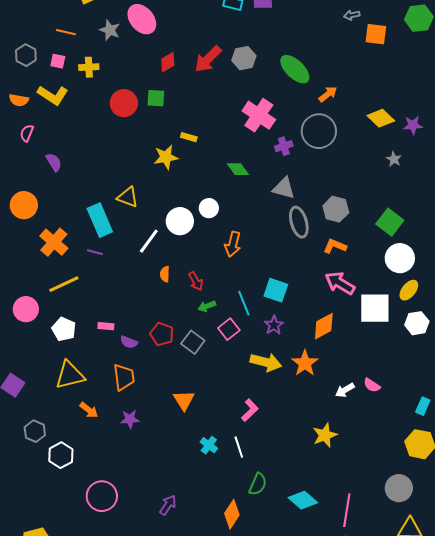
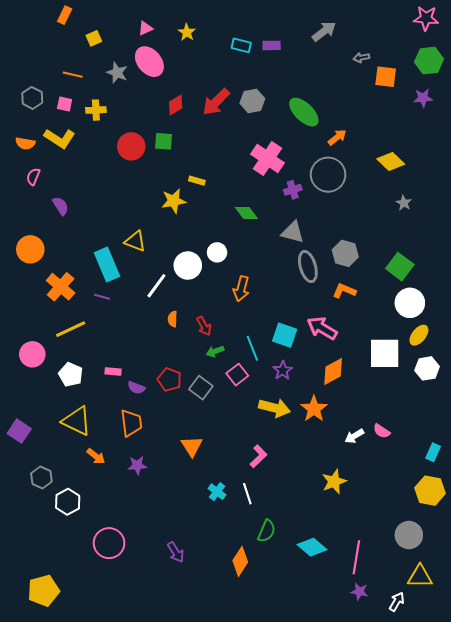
purple star: (413, 125) -> (423, 98), moved
pink arrow: (340, 283) -> (322, 328), moved
yellow triangle: (70, 375) -> (77, 421), turned 40
purple arrow: (168, 505) -> (176, 552), turned 115

